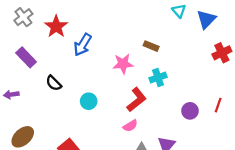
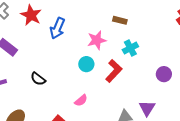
black semicircle: (54, 83) -> (38, 79), moved
cyan circle: (89, 101) -> (86, 64), moved
pink semicircle: (130, 126) -> (81, 100), moved

